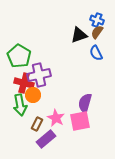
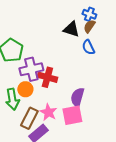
black triangle: (79, 35) -> (71, 29), turned 36
red cross: (24, 83) -> (47, 77), moved
brown rectangle: (37, 124) -> (29, 118), size x1.5

